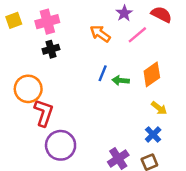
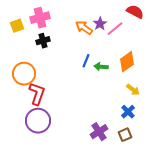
purple star: (124, 13) -> (100, 24), moved
yellow square: (14, 20) -> (17, 26), moved
purple circle: (61, 145) -> (38, 121), moved

